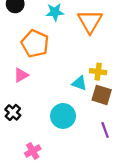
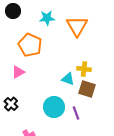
purple line: (105, 130) -> (76, 113), moved

